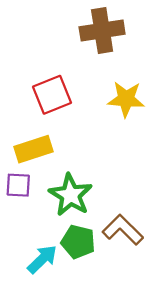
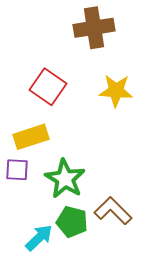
red square: (52, 95) -> (48, 87), turned -33

